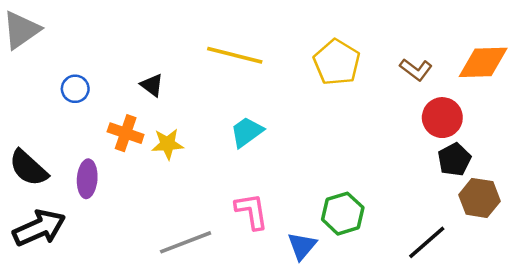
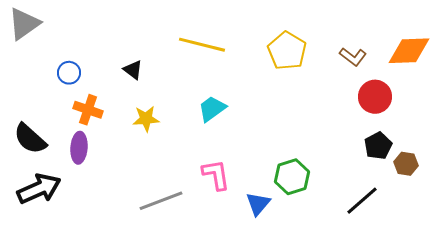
orange cross: (126, 133) -> (88, 110), moved
black pentagon: (454, 160) -> (378, 146), moved
brown hexagon: (479, 198) -> (406, 164), size x0.7

